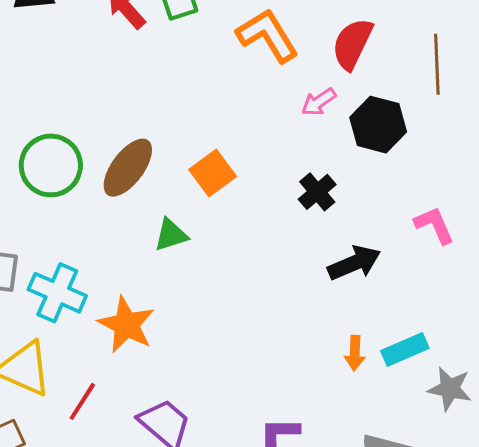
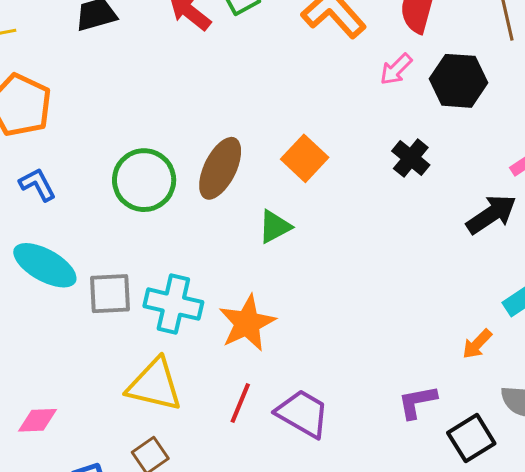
black arrow: (354, 263) -> (491, 214), moved
orange star: (126, 325) -> (247, 323), turned 30
orange arrow: (355, 353) -> (477, 344), moved, turned 52
red line: (82, 401) -> (240, 403), moved

